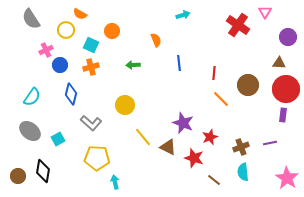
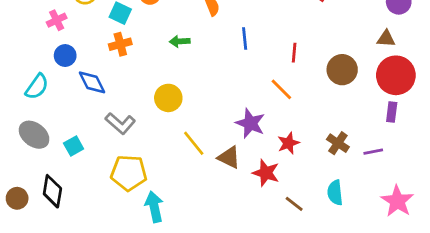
blue circle: (60, 65) -> (65, 56), moved
blue diamond: (71, 94) -> (92, 82), turned -40
orange line: (221, 99) -> (281, 89), moved
brown cross: (241, 147) -> (338, 143), moved, turned -35
cyan arrow: (115, 182) -> (154, 207), size x1.5

